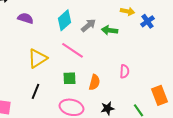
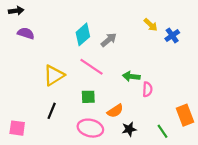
yellow arrow: (128, 11) -> (151, 25), turned 32
purple semicircle: (26, 18) -> (26, 33), moved
green arrow: (110, 30) -> (131, 76), moved
orange semicircle: (94, 82) -> (115, 111), moved, turned 42

